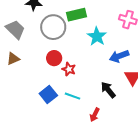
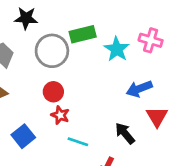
cyan star: (97, 36) -> (117, 49), moved
red star: (69, 69) -> (60, 115), moved
blue square: (48, 95) -> (23, 136), moved

